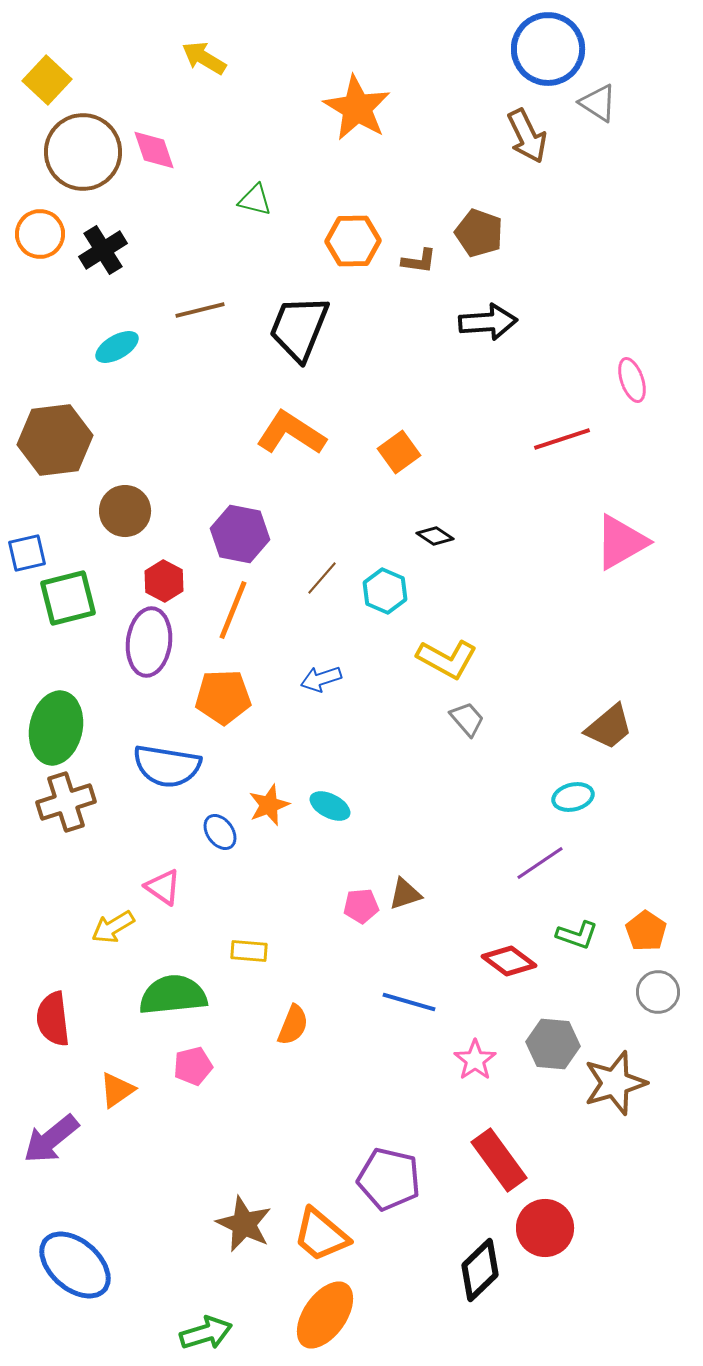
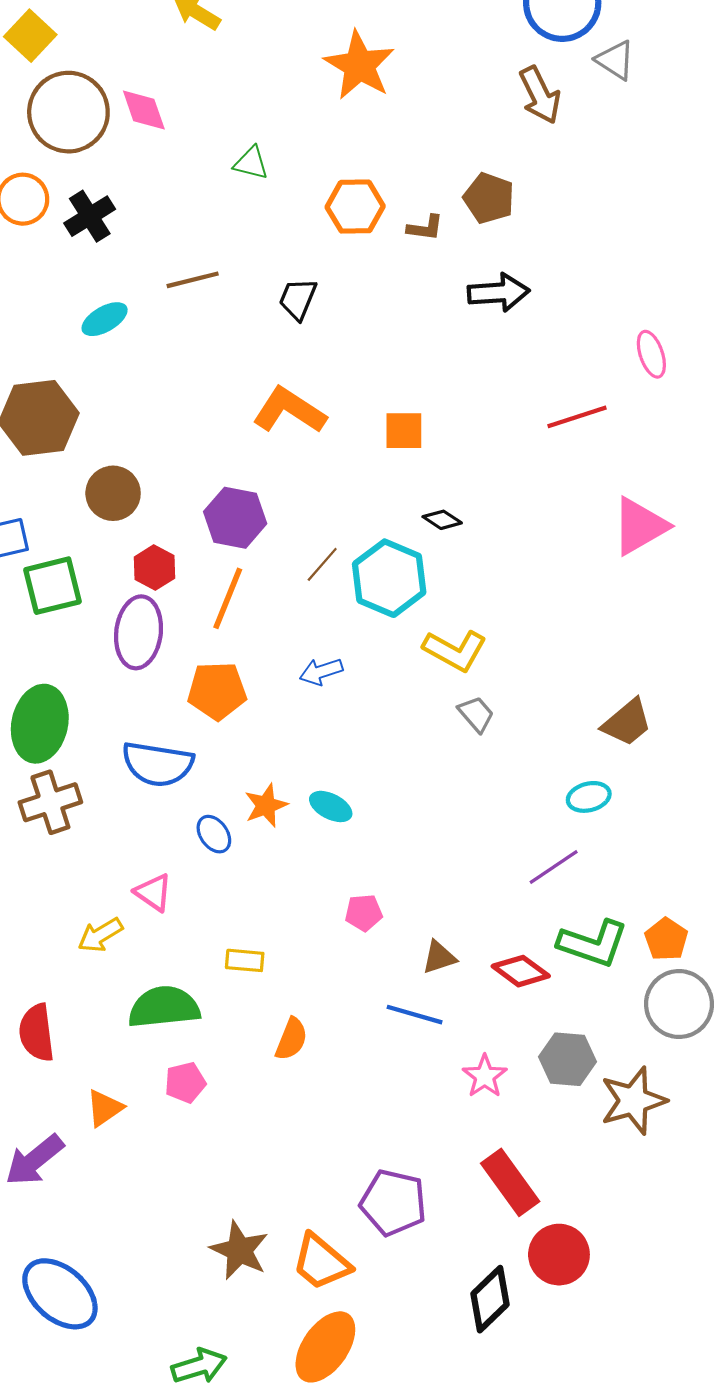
black trapezoid: (299, 328) -> (298, 299), size x0.6
orange square: (399, 452) -> (404, 431), turned 36
cyan hexagon: (385, 591) -> (389, 578), size x1.6
brown triangle: (405, 894) -> (439, 957), moved
green L-shape: (577, 935) -> (593, 943), size x1.6
gray circle: (658, 992) -> (679, 1004), size x1.5

